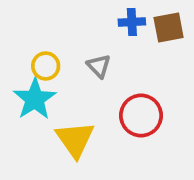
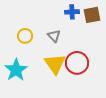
cyan star: (35, 99) -> (16, 70), moved
yellow triangle: (75, 139) -> (55, 64), moved

